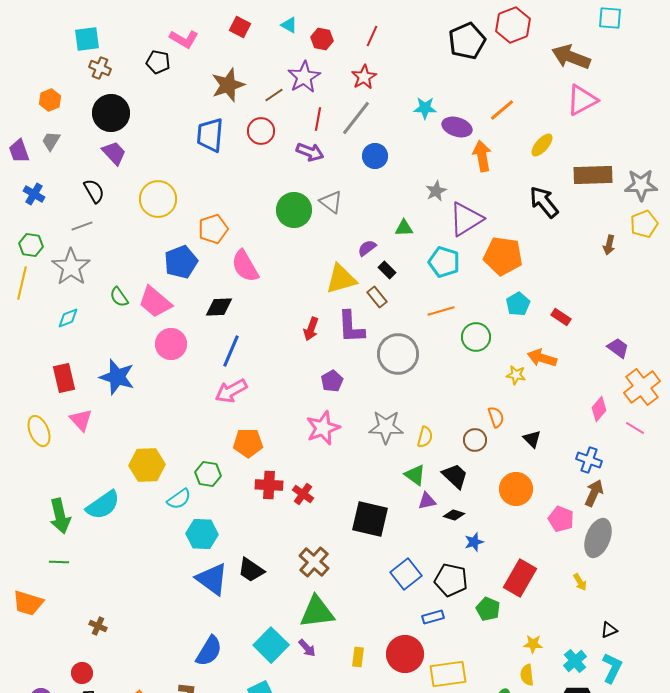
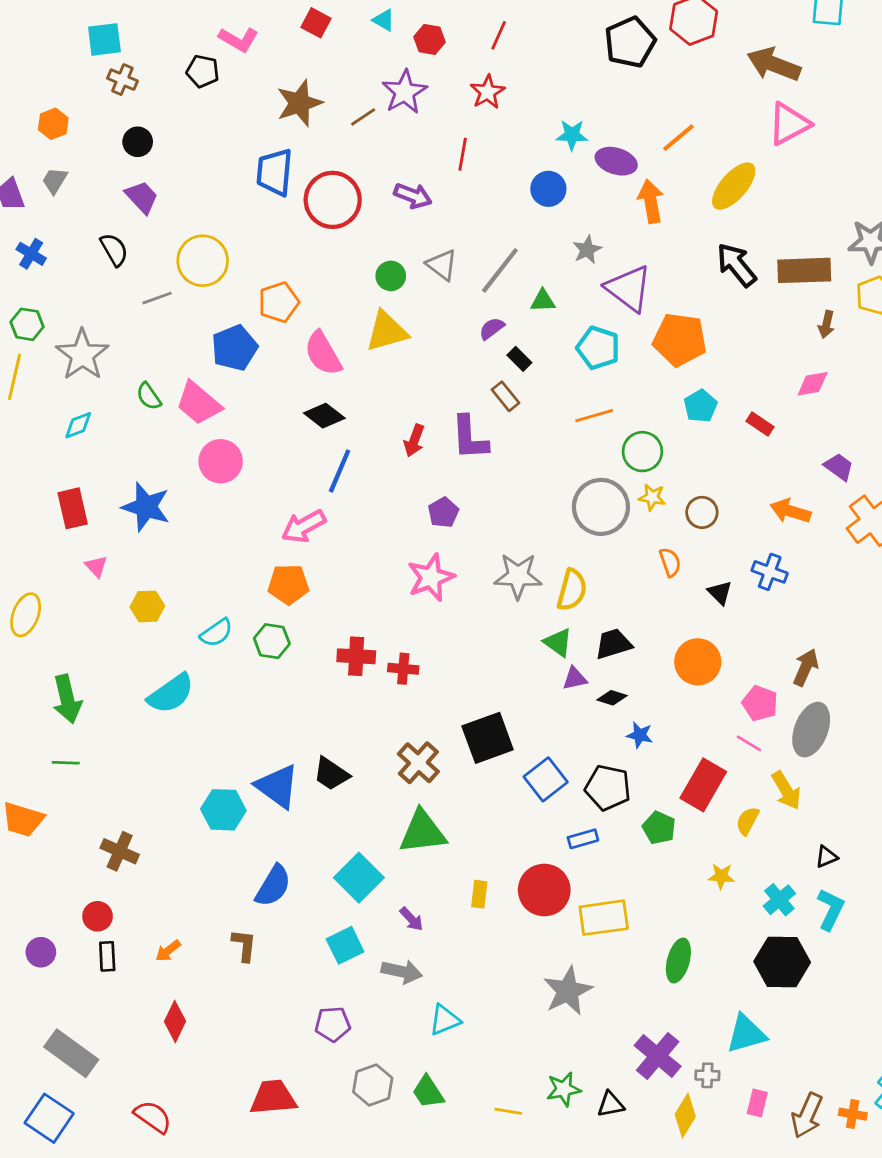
black circle: (111, 113) -> (138, 142), size x0.6
gray line: (356, 118) -> (500, 270), moved
red line: (318, 119) -> (463, 154), moved
red circle: (261, 131) -> (333, 200), moved, size x1.5
yellow ellipse: (542, 145) -> (734, 186), size x1.5
blue circle: (375, 156) -> (548, 189), moved
brown rectangle: (593, 175) -> (804, 270), moved
green circle: (294, 210) -> (391, 276), size x0.6
purple triangle: (466, 219) -> (629, 288), turned -51
gray line: (82, 226) -> (157, 298), moved
yellow triangle: (341, 279) -> (387, 331), moved
black diamond: (219, 307) -> (324, 416), moved, turned 40
blue line: (231, 351) -> (340, 471), moved
gray circle: (398, 354) -> (601, 507), moved
orange arrow: (542, 358) -> (790, 511), moved
yellow star: (516, 375) -> (652, 497), moved
pink diamond: (599, 409) -> (813, 384), moved, turned 40
pink triangle: (81, 420) -> (96, 566), size x0.7
pink line: (635, 428) -> (749, 743), moved
yellow ellipse: (39, 431) -> (26, 615), moved, turned 44
yellow semicircle: (425, 437) -> (572, 590), size x1.4
brown circle: (475, 440) -> (702, 512), moved
orange pentagon: (248, 443) -> (288, 584), moved
blue cross: (589, 460) -> (770, 572), moved
yellow hexagon: (147, 465) -> (147, 606), moved, size x0.7
black trapezoid: (455, 476) -> (613, 644), turned -60
red cross: (303, 494) -> (403, 669), turned -30
cyan semicircle: (179, 499) -> (216, 633), moved
cyan semicircle: (103, 505) -> (171, 694), moved
black square: (370, 519) -> (488, 738), moved, turned -33
cyan hexagon: (202, 534) -> (223, 810), moved
blue star: (474, 542) -> (640, 735), turned 30
yellow arrow: (580, 582) -> (786, 790), size x1.6
brown cross: (98, 626) -> (120, 851), size x1.5
purple arrow: (307, 648) -> (411, 919), moved
yellow semicircle: (527, 675) -> (748, 821), moved, turned 35

